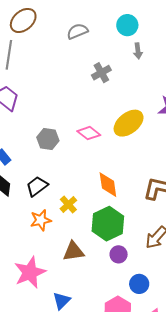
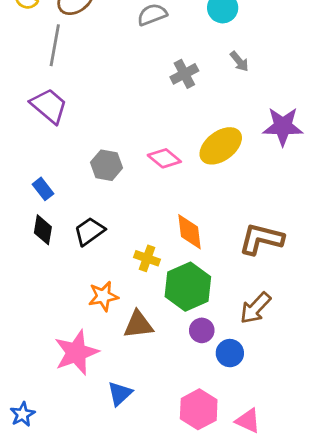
gray arrow: (138, 51) -> (239, 61), moved, turned -35
yellow cross: (68, 205) -> (147, 258), moved, turned -30
orange star: (41, 220) -> (103, 296), moved
blue circle: (139, 284) -> (230, 353), moved

